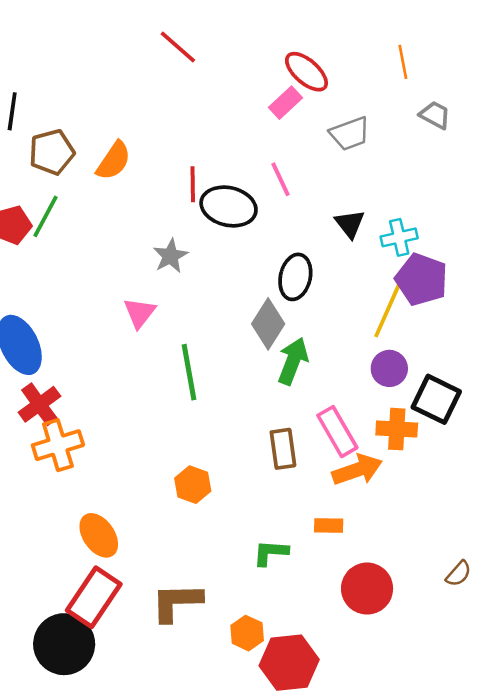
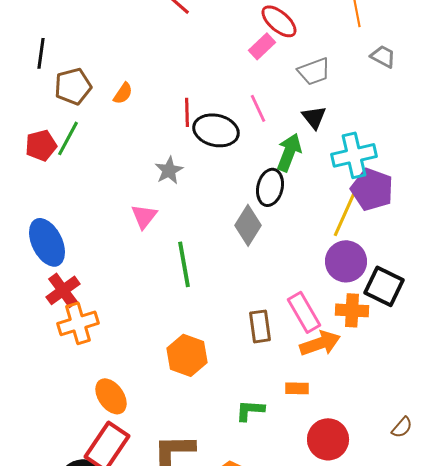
orange semicircle: (114, 161) -> (123, 93), size x0.7
black triangle: (350, 224) -> (314, 117), moved
cyan cross: (399, 237) -> (354, 155), size x1.5
green arrow: (293, 361) -> (289, 152), moved
purple circle: (389, 368) -> (346, 261), size x1.4
orange hexagon: (193, 485) -> (187, 355), size x1.4

